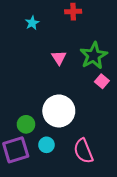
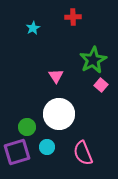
pink triangle: (59, 58) -> (56, 76), moved

